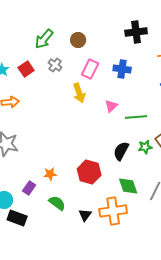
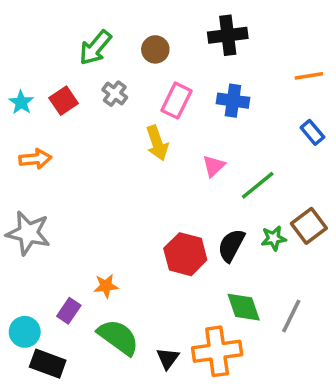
black cross: (136, 32) -> (228, 35), moved
green line: (136, 117) -> (258, 185), turned -35
red hexagon: (89, 172) -> (185, 254), moved
green semicircle: (57, 203) -> (118, 337), size x1.4

